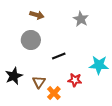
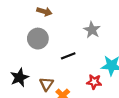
gray star: (81, 19) -> (92, 30), moved
red star: (75, 80) -> (94, 82), moved

